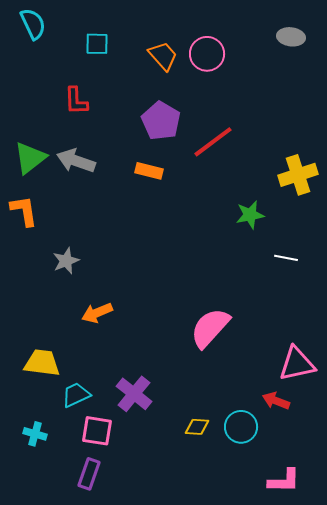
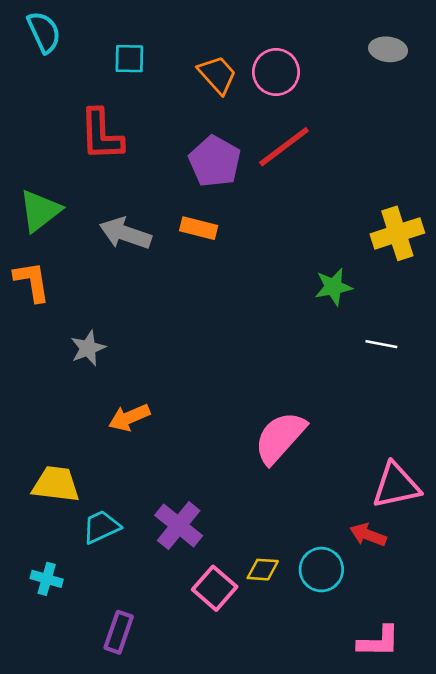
red L-shape: (76, 101) -> (101, 135), size x1.4
red line: (213, 142) -> (284, 147), moved
gray arrow: (76, 161) -> (125, 233), moved
pink square: (97, 431) -> (215, 588), moved, turned 32

